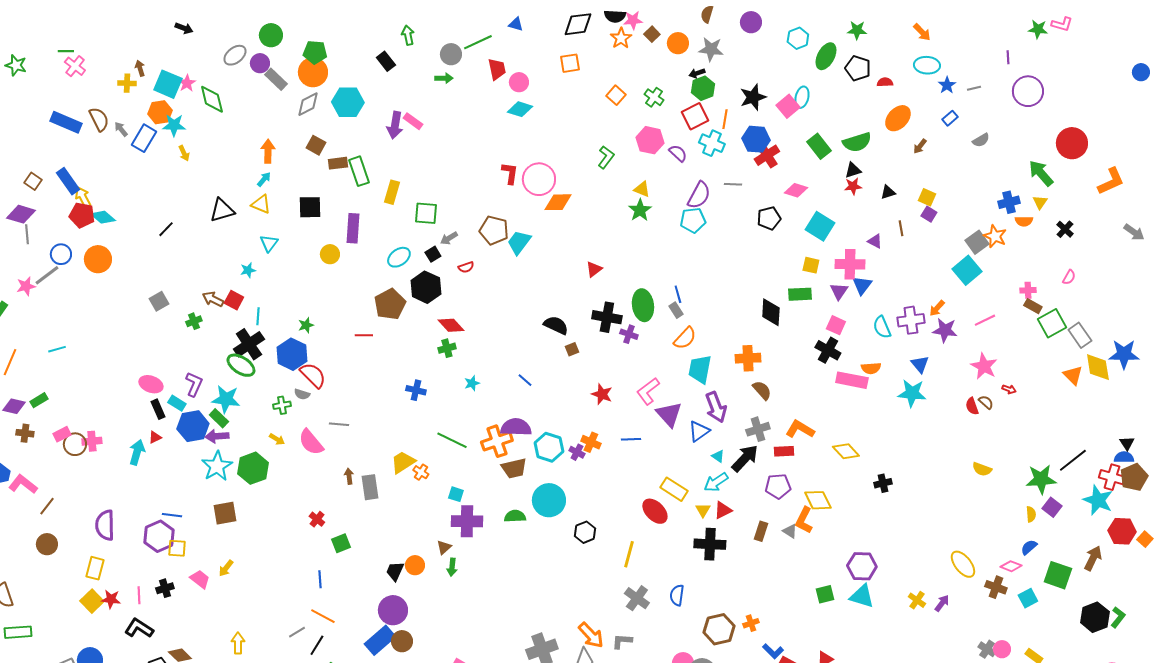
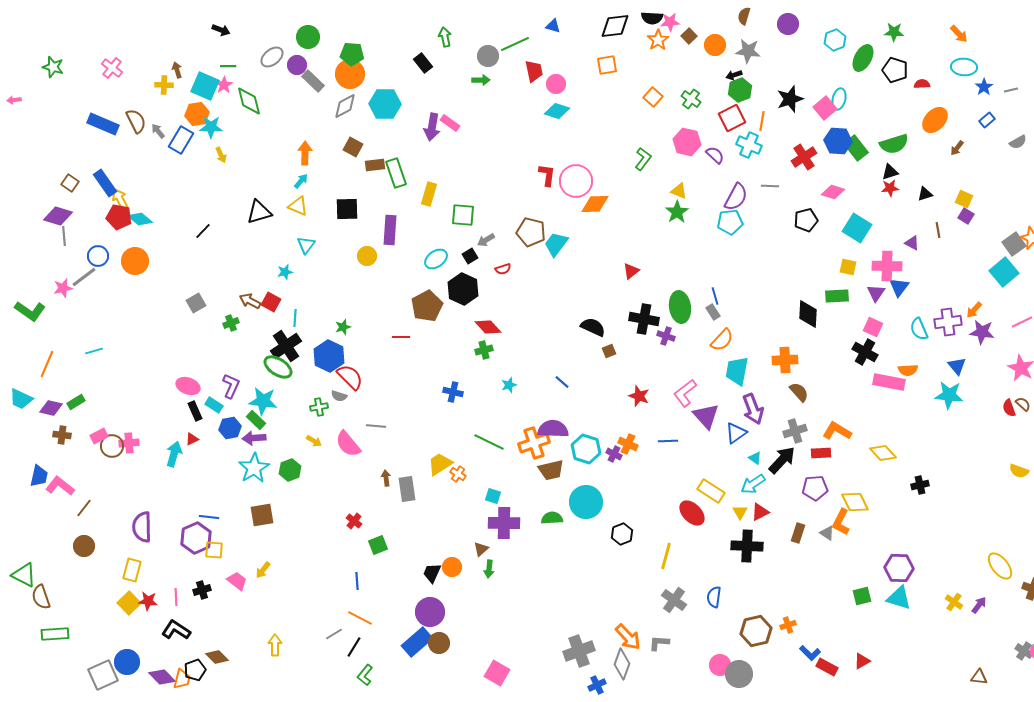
green line: (66, 51) -> (228, 66), moved
blue hexagon: (756, 139) -> (838, 141), moved
blue hexagon: (193, 426) -> (230, 428), size x0.7
green hexagon: (253, 468) -> (290, 470), size x0.7

